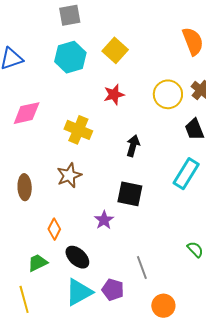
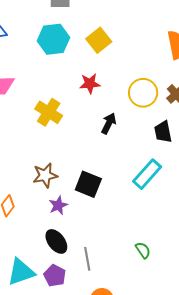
black arrow: (133, 146) -> (109, 123), moved
brown star: (69, 175) -> (45, 175), moved
black ellipse: (77, 257) -> (56, 241), moved

